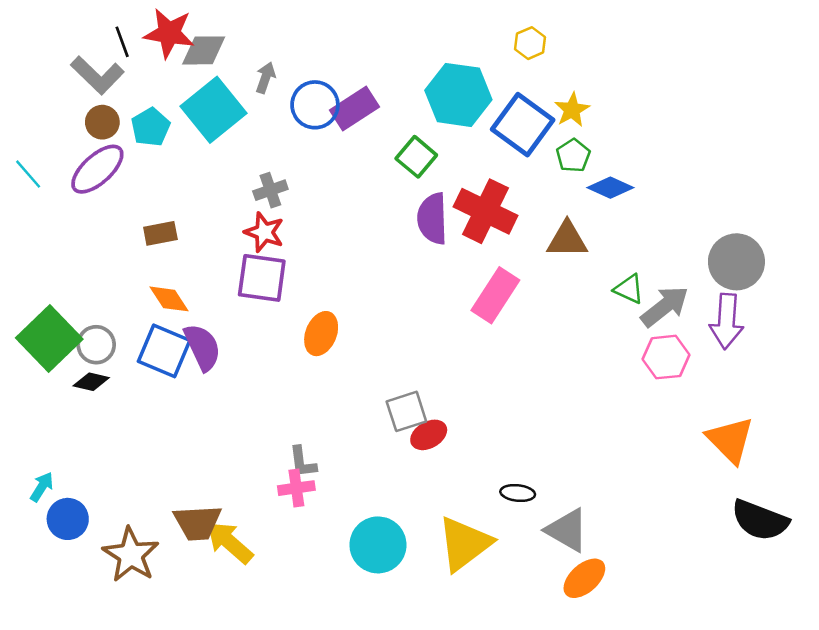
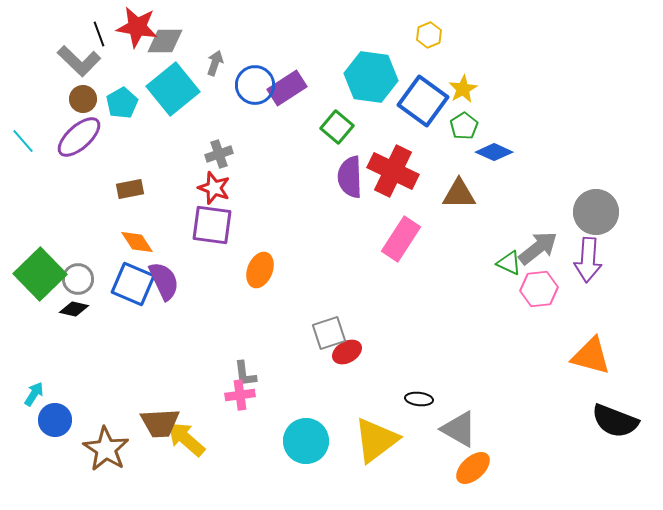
green triangle: (629, 289) -> (509, 263), moved
orange triangle: (730, 440) -> (591, 356), turned -30

